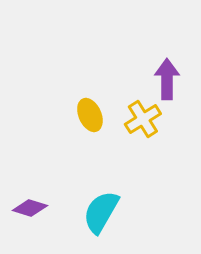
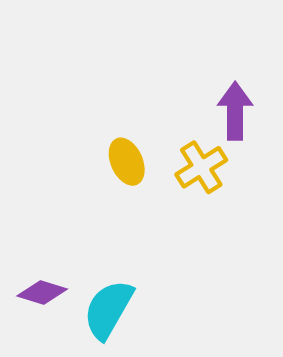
cyan semicircle: (101, 212) -> (108, 309), moved

